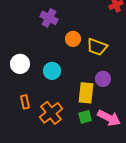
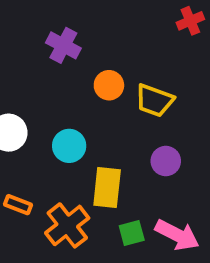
yellow rectangle: (86, 93) -> (107, 188), moved
orange rectangle: (25, 102) -> (18, 205), turned -56

